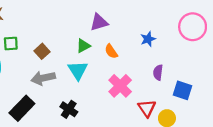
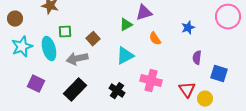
green triangle: (83, 46) -> (126, 25), moved
cyan triangle: (78, 70) -> (125, 56), turned 36
gray arrow: (43, 78) -> (77, 59), moved
pink cross: (120, 86) -> (151, 81), moved, turned -30

